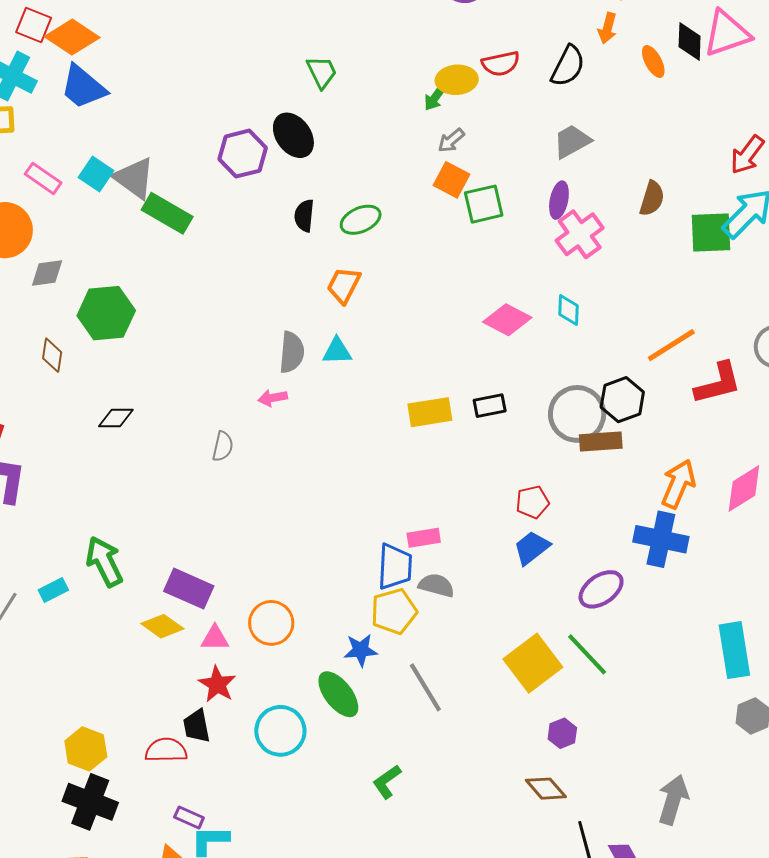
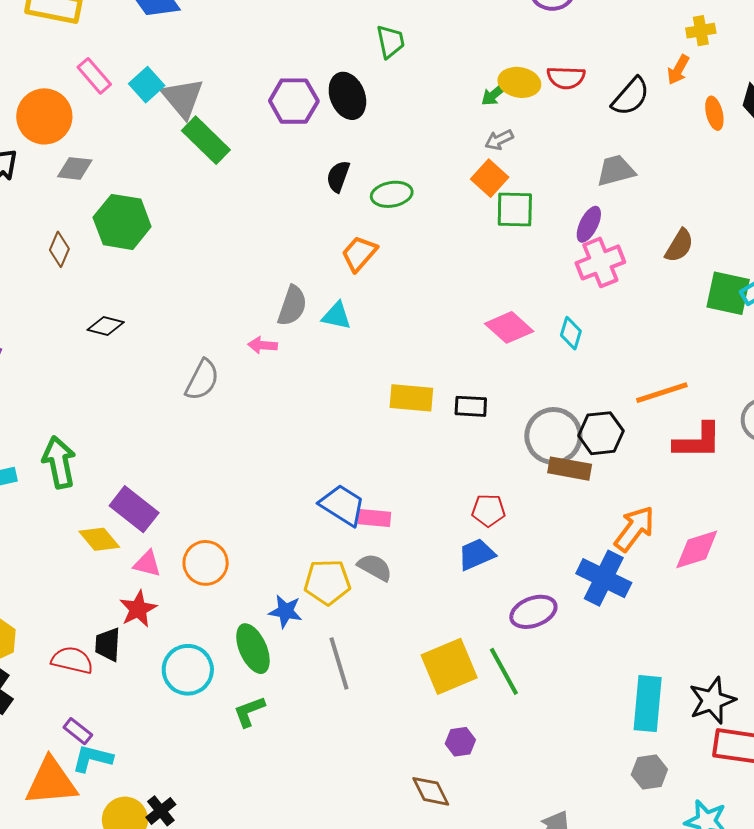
gray semicircle: (223, 446) -> (202, 380), size x1.4
blue trapezoid: (395, 567) -> (342, 505), moved, turned -75
green L-shape: (387, 782) -> (249, 712), moved

